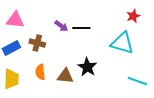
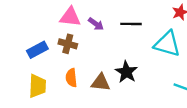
pink triangle: (15, 20) -> (70, 17), moved
black line: (81, 28) -> (131, 24), moved

